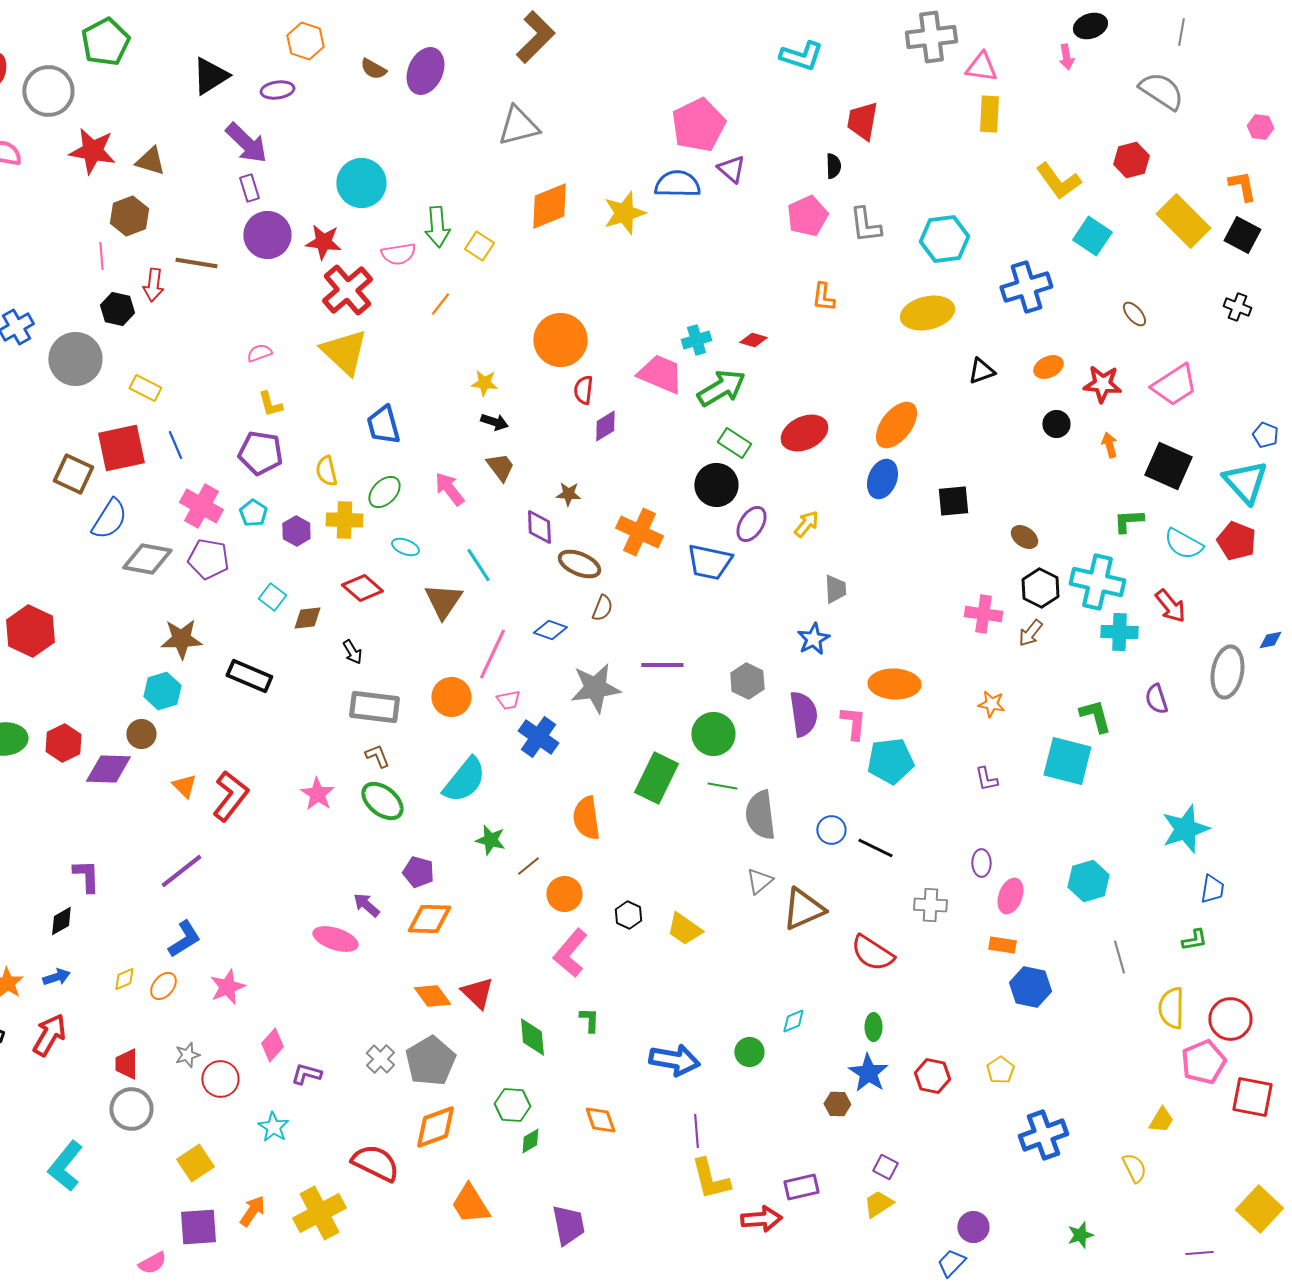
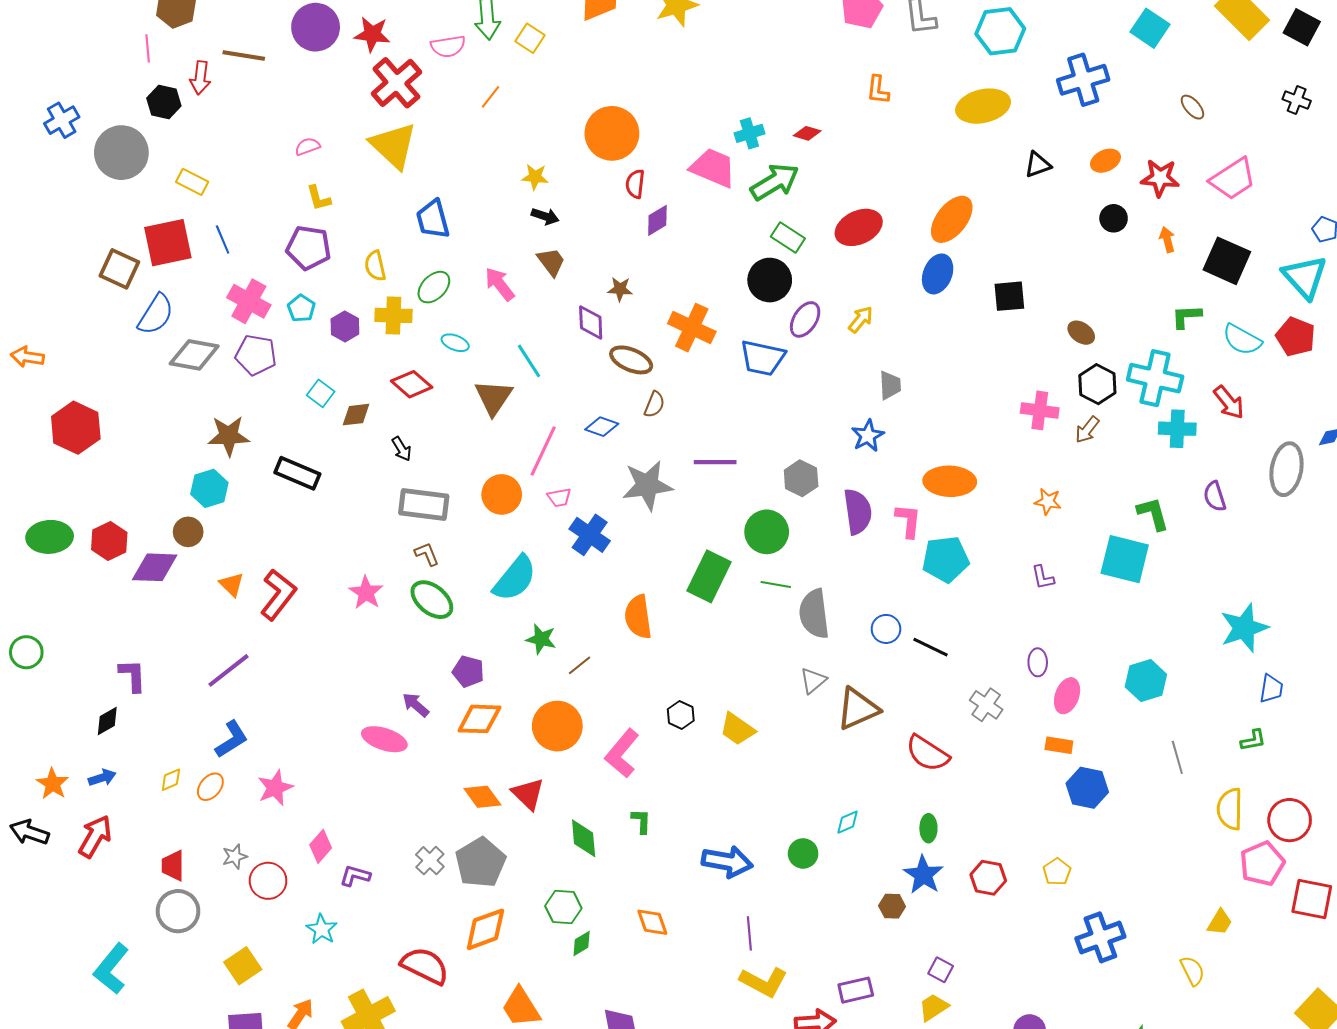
orange circle: (564, 894) -> (557, 726), moved, size x1.4
gray cross: (930, 905) -> (986, 705), turned 32
yellow L-shape: (710, 1179) -> (764, 982), turned -48

